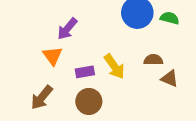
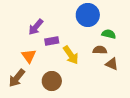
green semicircle: (170, 18) -> (109, 34), moved
orange triangle: (52, 56) -> (29, 56), moved
purple rectangle: (85, 72) -> (52, 41), moved

